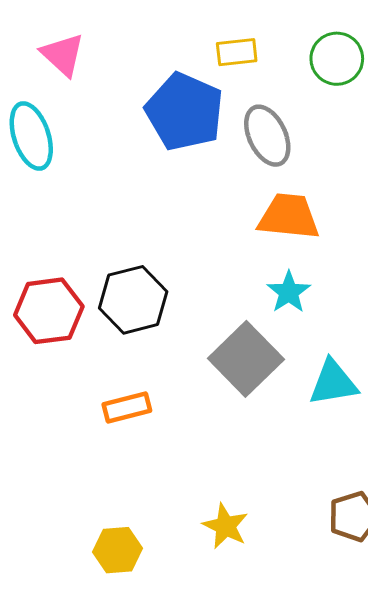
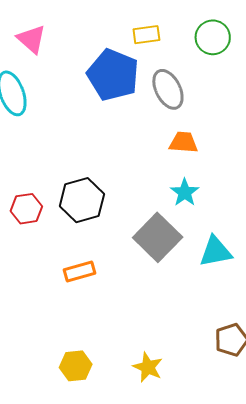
orange trapezoid: (289, 216) -> (183, 142), size x0.7
red hexagon: (49, 311) -> (26, 209), size x0.7
yellow star: (225, 526) -> (148, 367), moved

